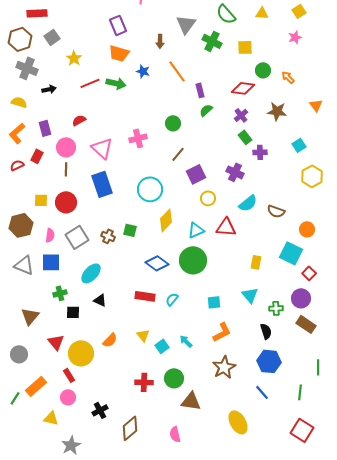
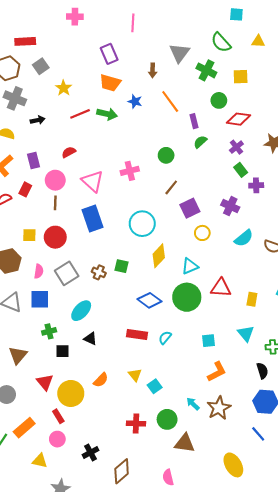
green circle: (263, 70) -> (219, 100), moved
red triangle: (226, 227) -> (221, 288), moved
cyan arrow: (186, 341) -> (193, 404), moved

